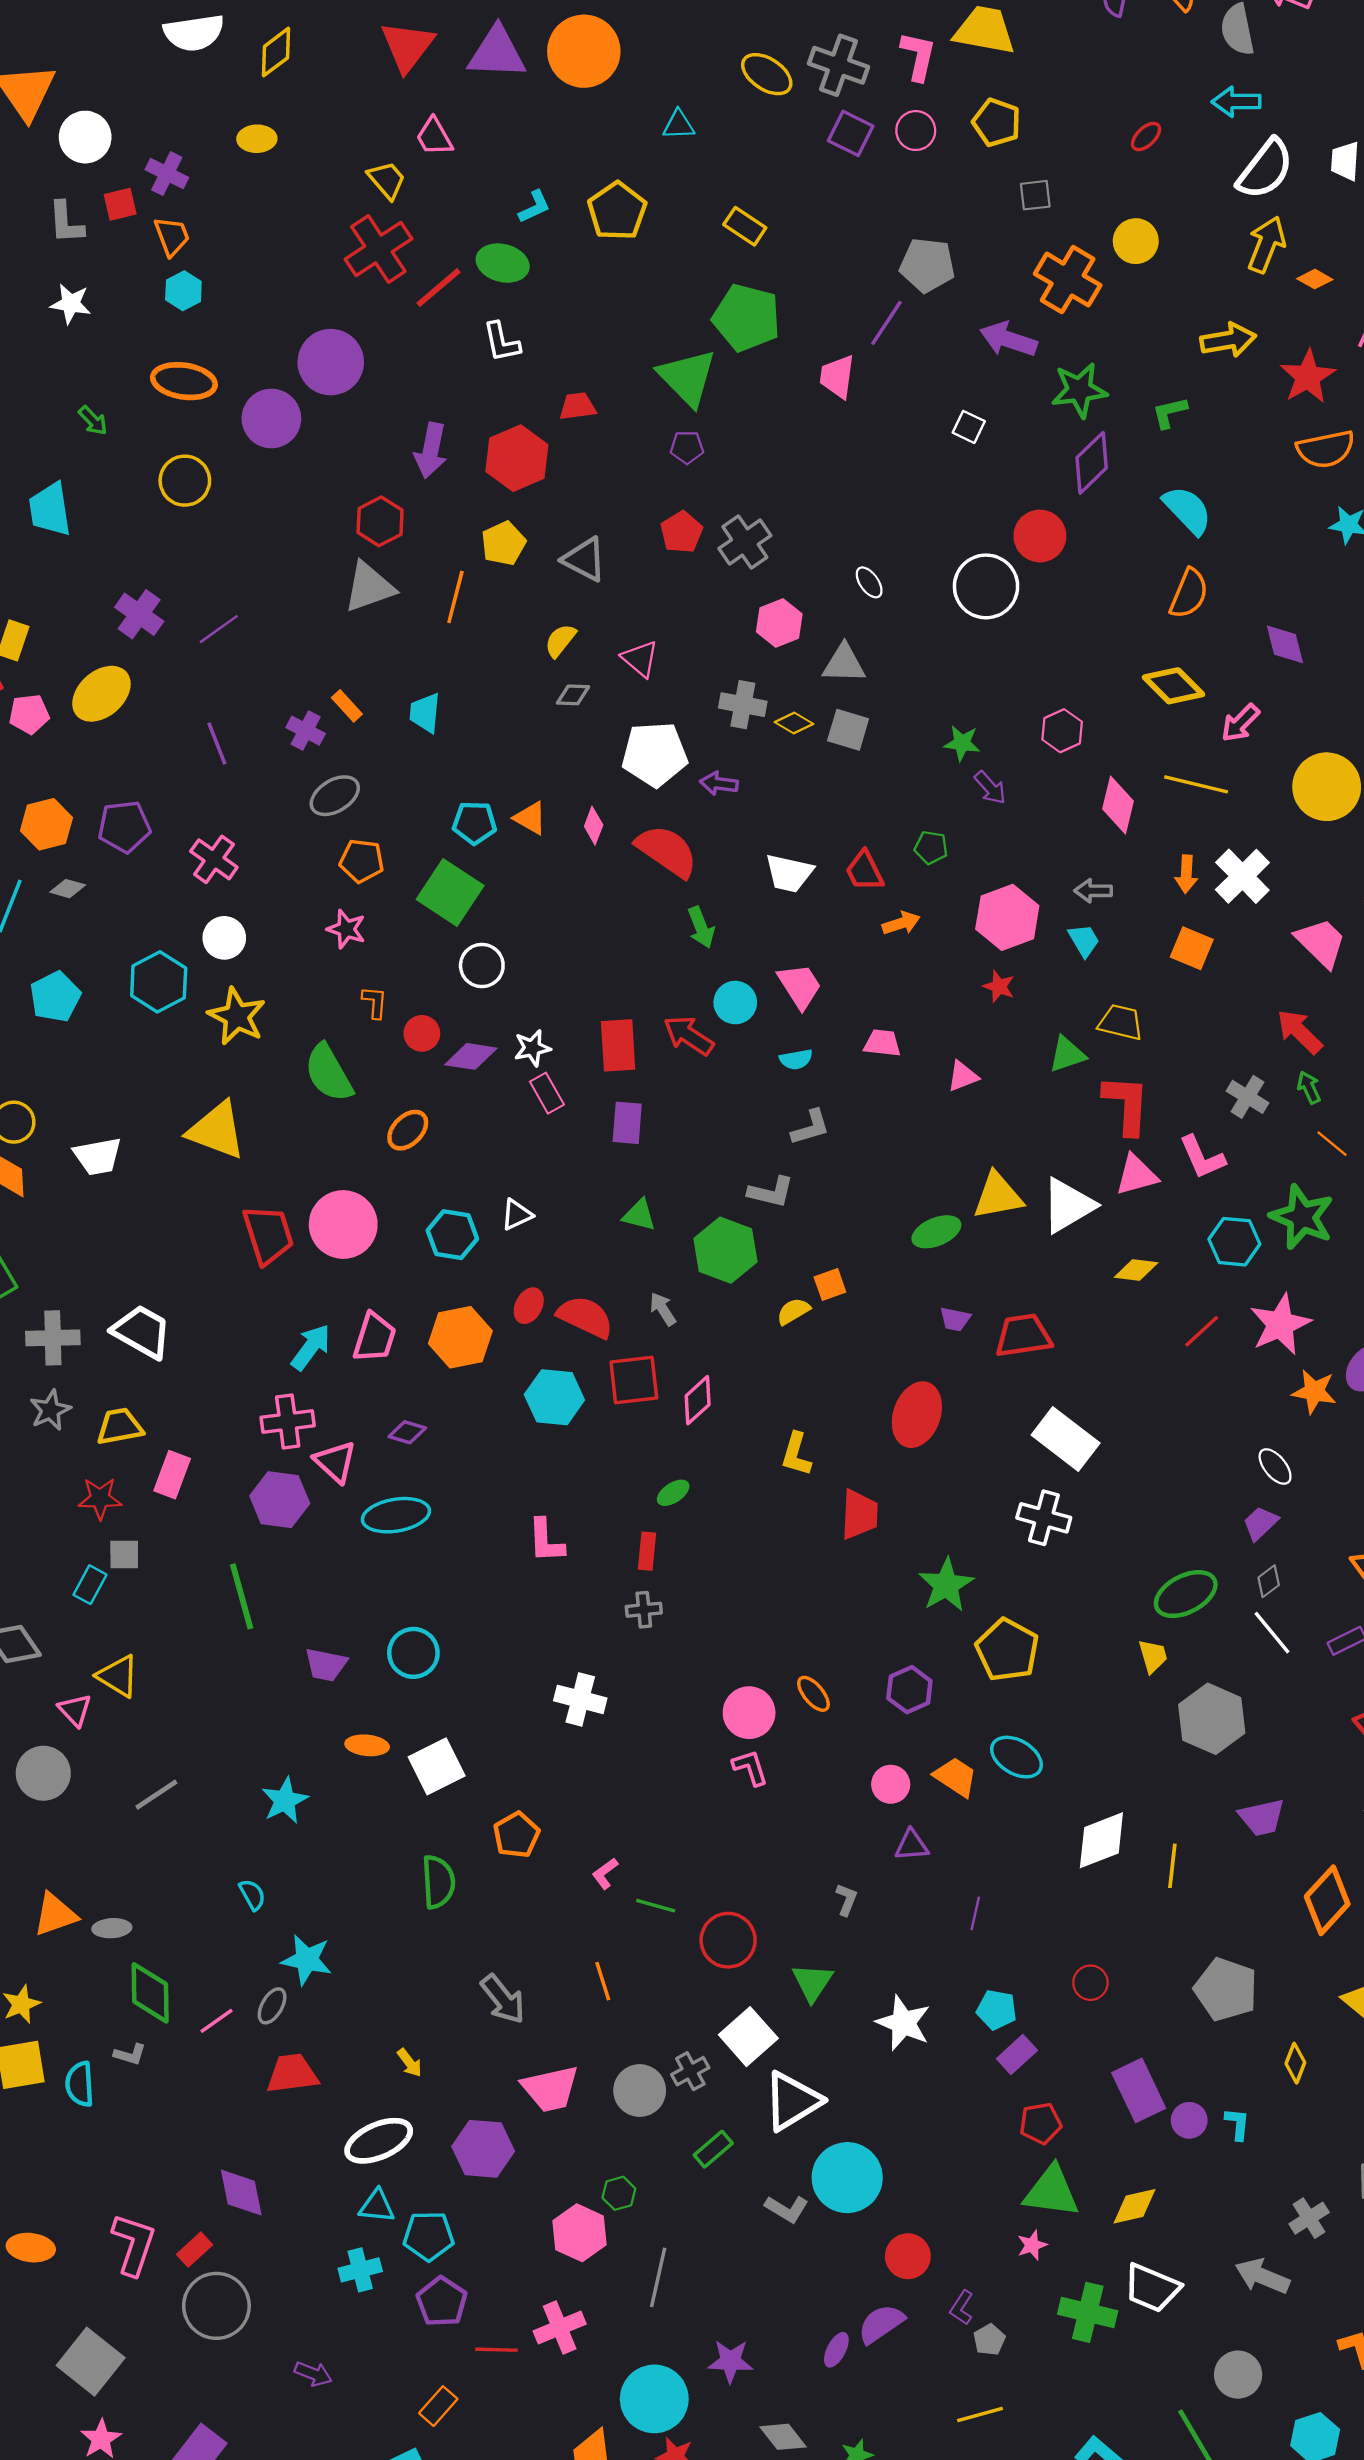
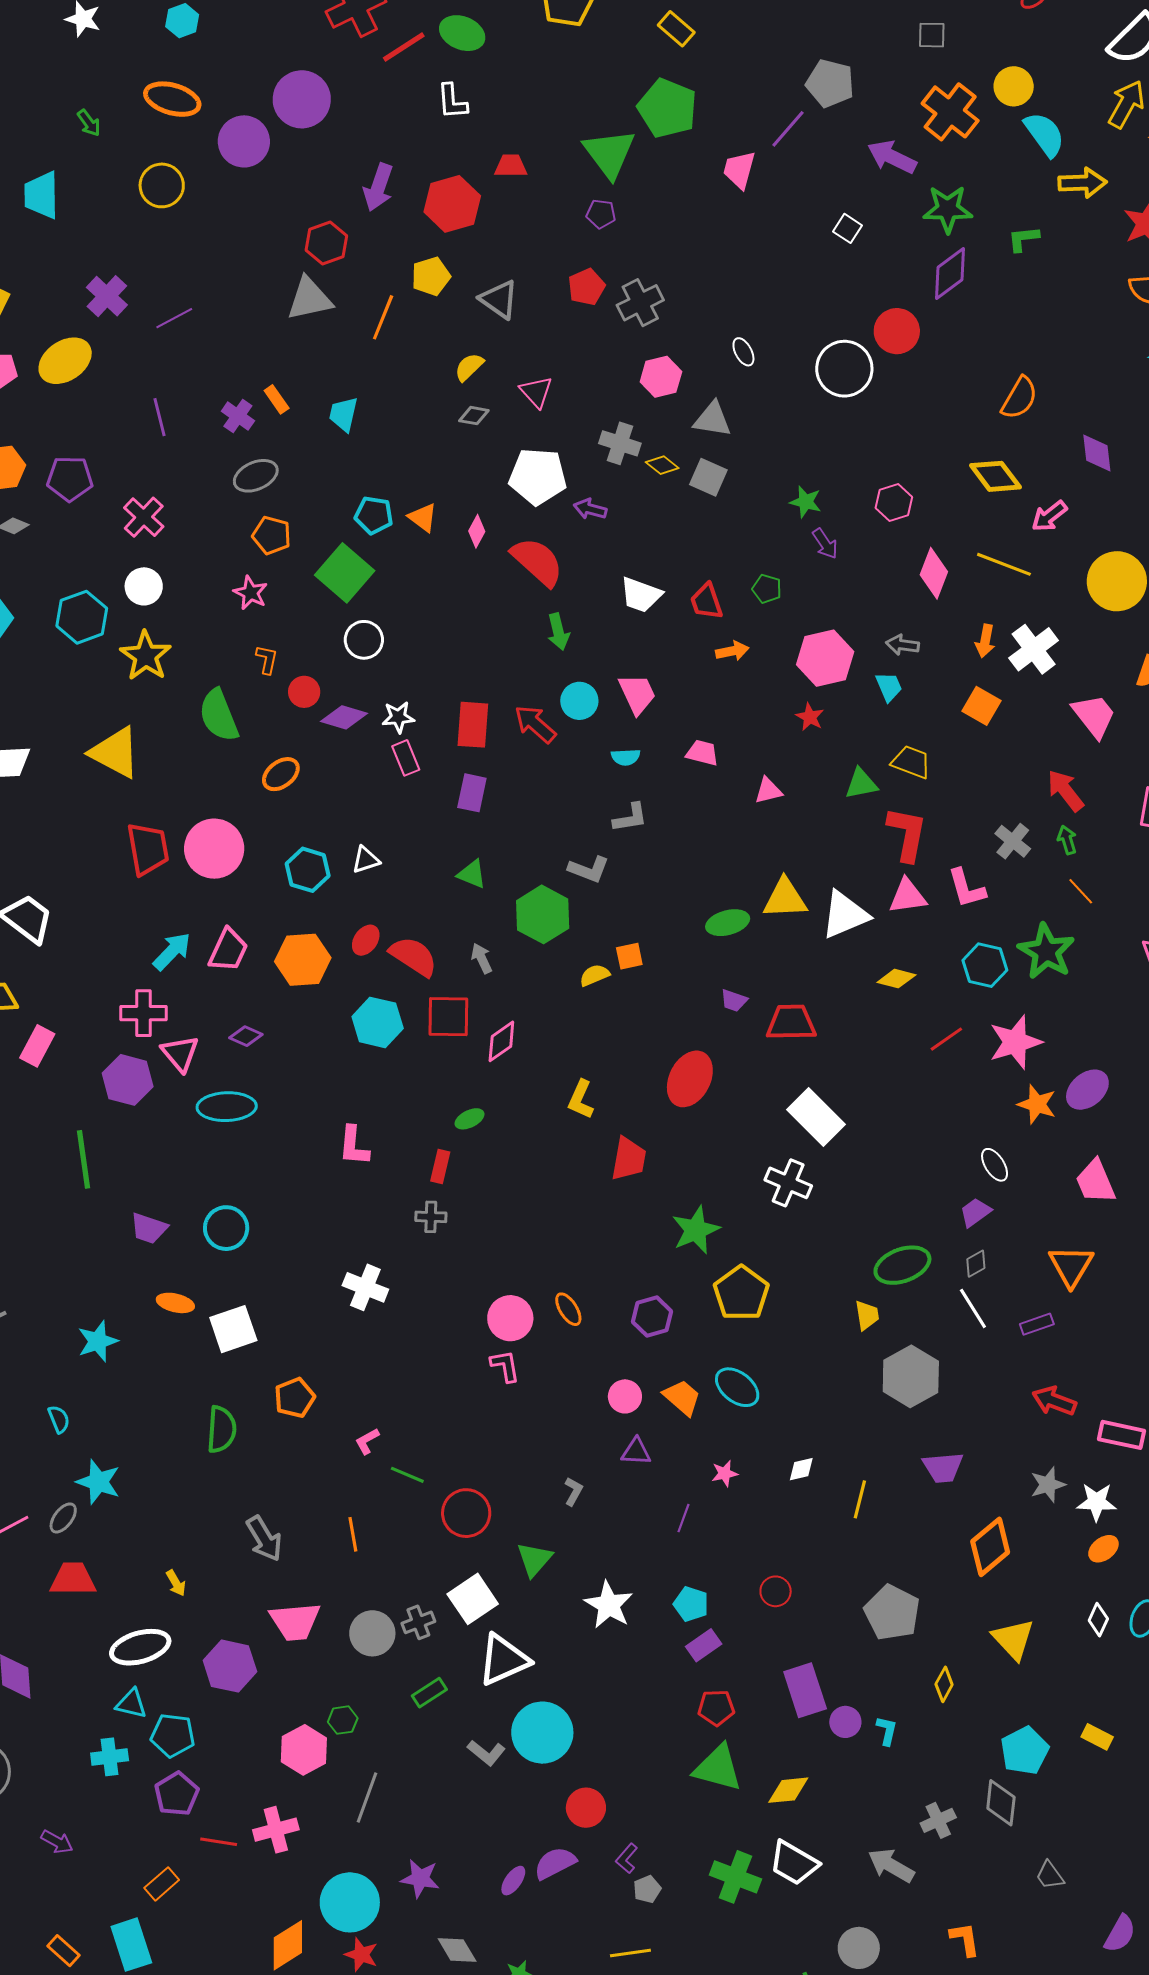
cyan semicircle: (1188, 510) -> (1045, 134), moved
white diamond: (1101, 1840) -> (801, 1469), size x0.5
pink star: (1032, 2245) -> (725, 1473), moved

